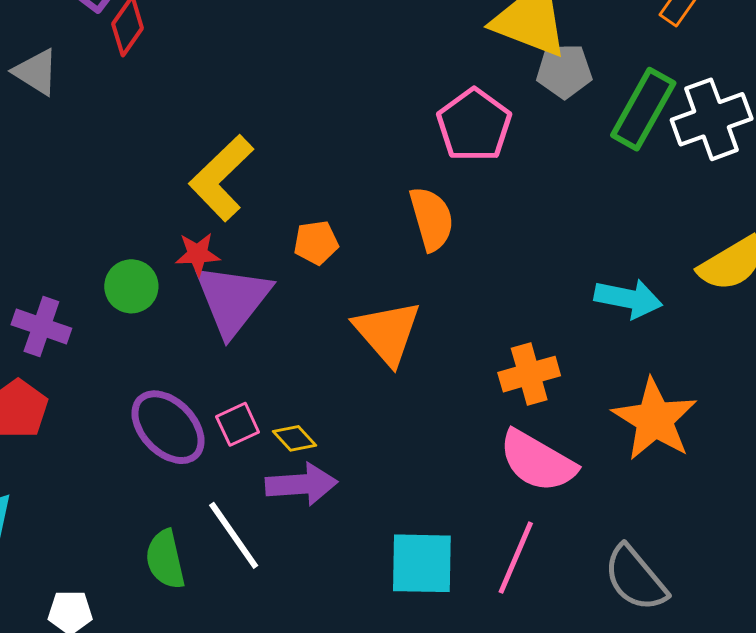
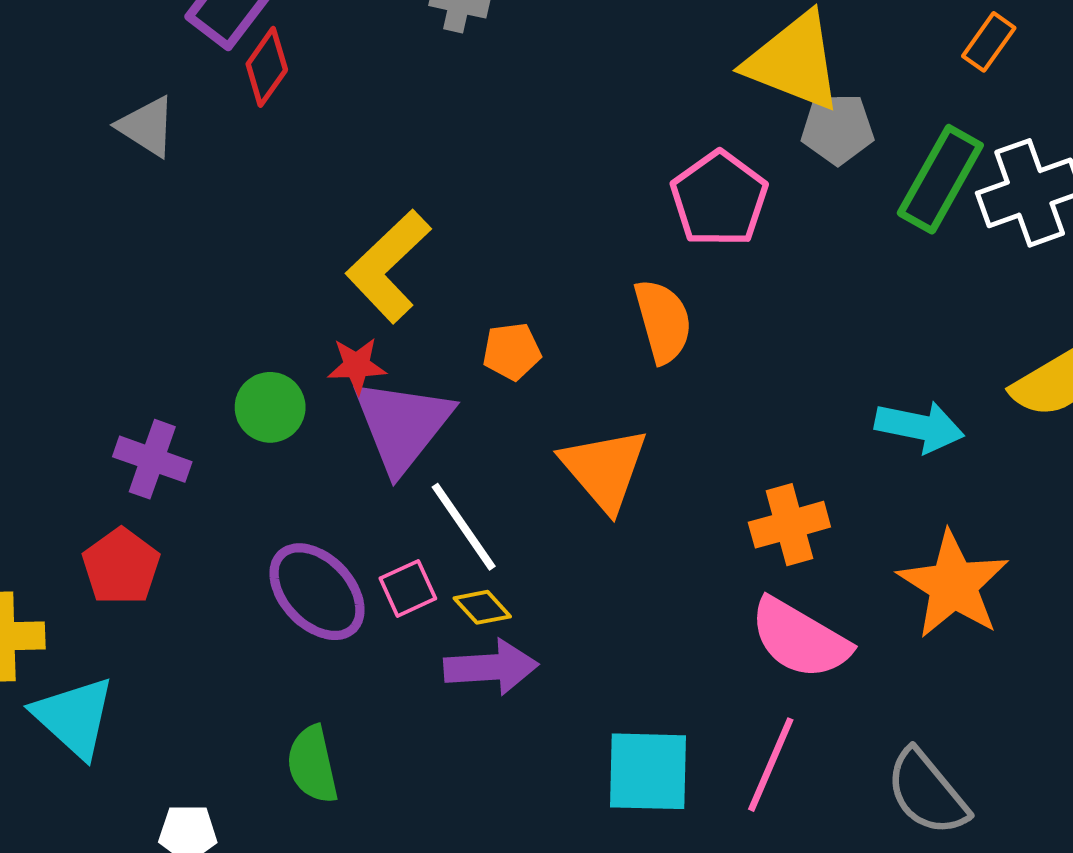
white line: (234, 535) -> (464, 527), moved

